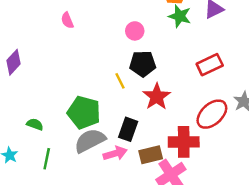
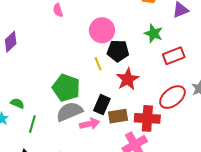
green star: (180, 16) -> (154, 34), moved
pink circle: (135, 31) -> (102, 30), moved, size x1.6
green semicircle: (35, 124) -> (17, 103), moved
brown rectangle: (151, 155) -> (118, 116), moved

